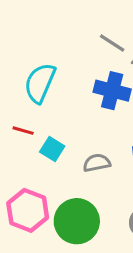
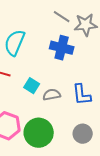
cyan square: (52, 149) -> (32, 86), moved

